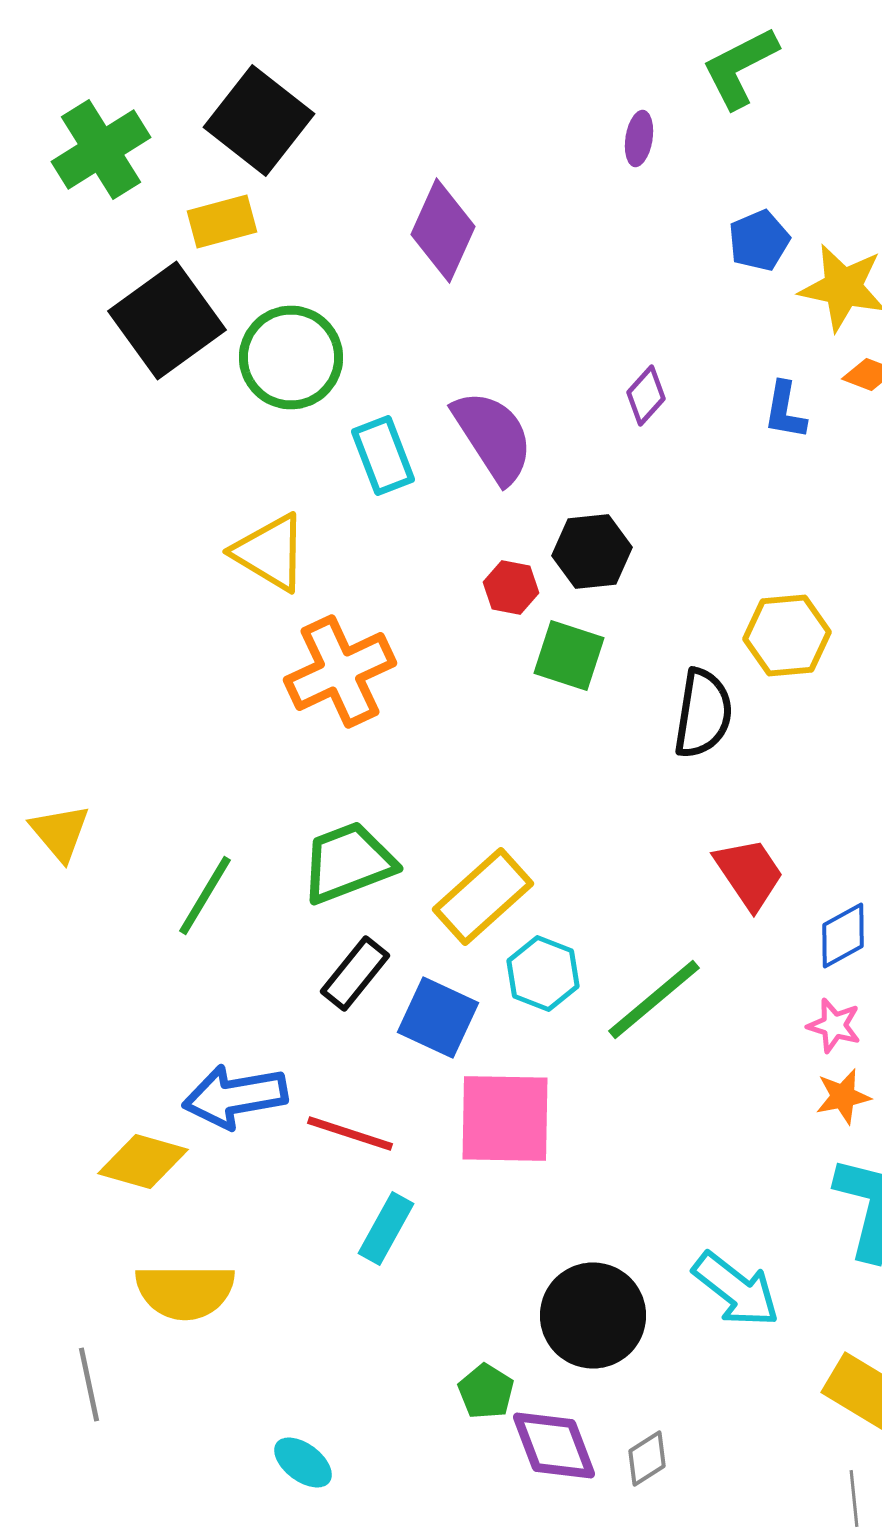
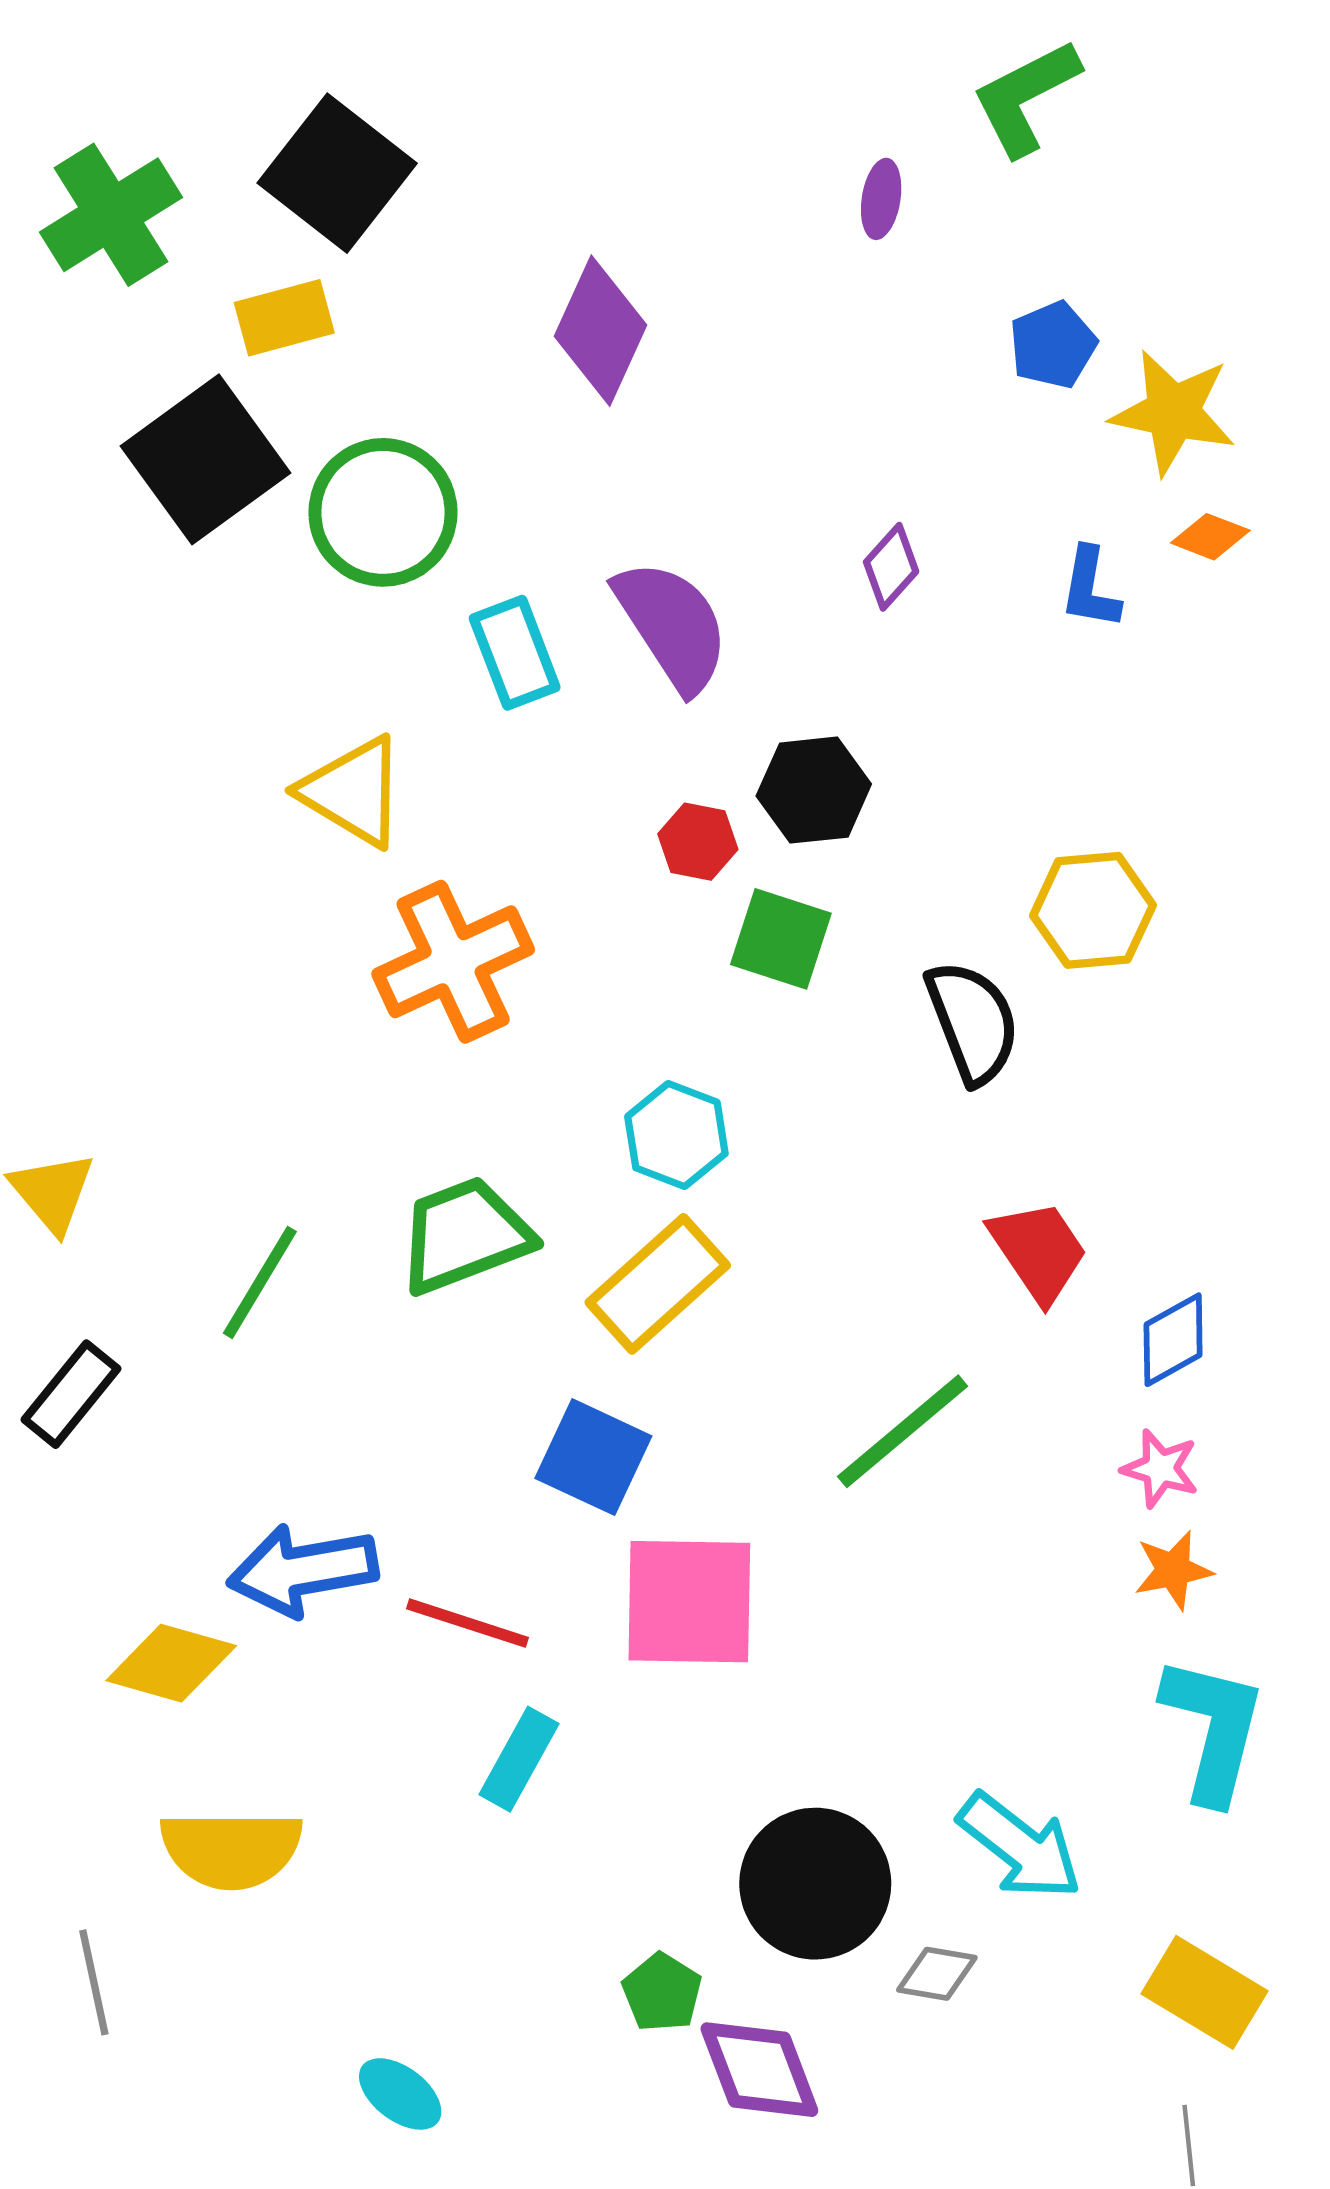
black semicircle: (703, 714) -> (973, 1022), turned -30
black rectangle: (355, 974) -> (71, 1394), moved
cyan hexagon: (543, 974) -> (676, 1135), moved
gray diamond: (647, 1458) -> (937, 1974), moved, turned 42

